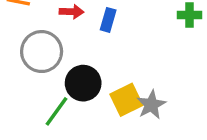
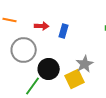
gray star: (151, 105) -> (85, 64), moved

